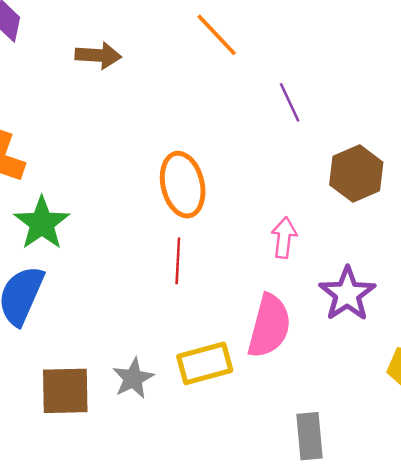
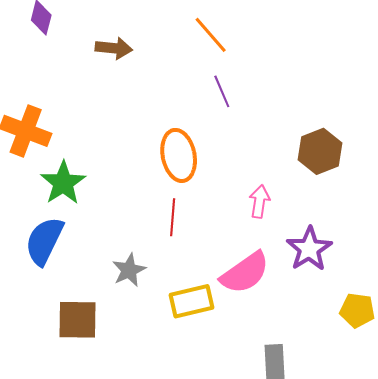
purple line: (290, 102) -> (222, 91), moved
pink semicircle: (269, 326) -> (245, 273), turned 38
gray star: (133, 378) -> (129, 270), moved

